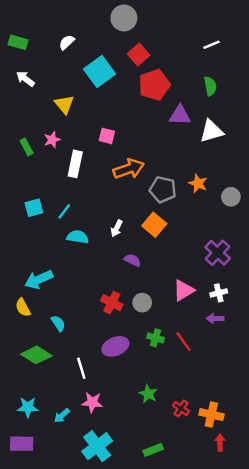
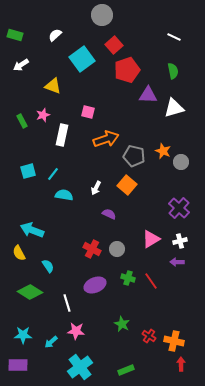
white line: (211, 45) -> (174, 37), turned 48
white arrow: (25, 79) -> (21, 65), turned -70
yellow triangle: (64, 104) -> (53, 86), turned -30
gray circle: (231, 197) -> (181, 162), moved
cyan arrow: (39, 280) -> (32, 230), turned 45

